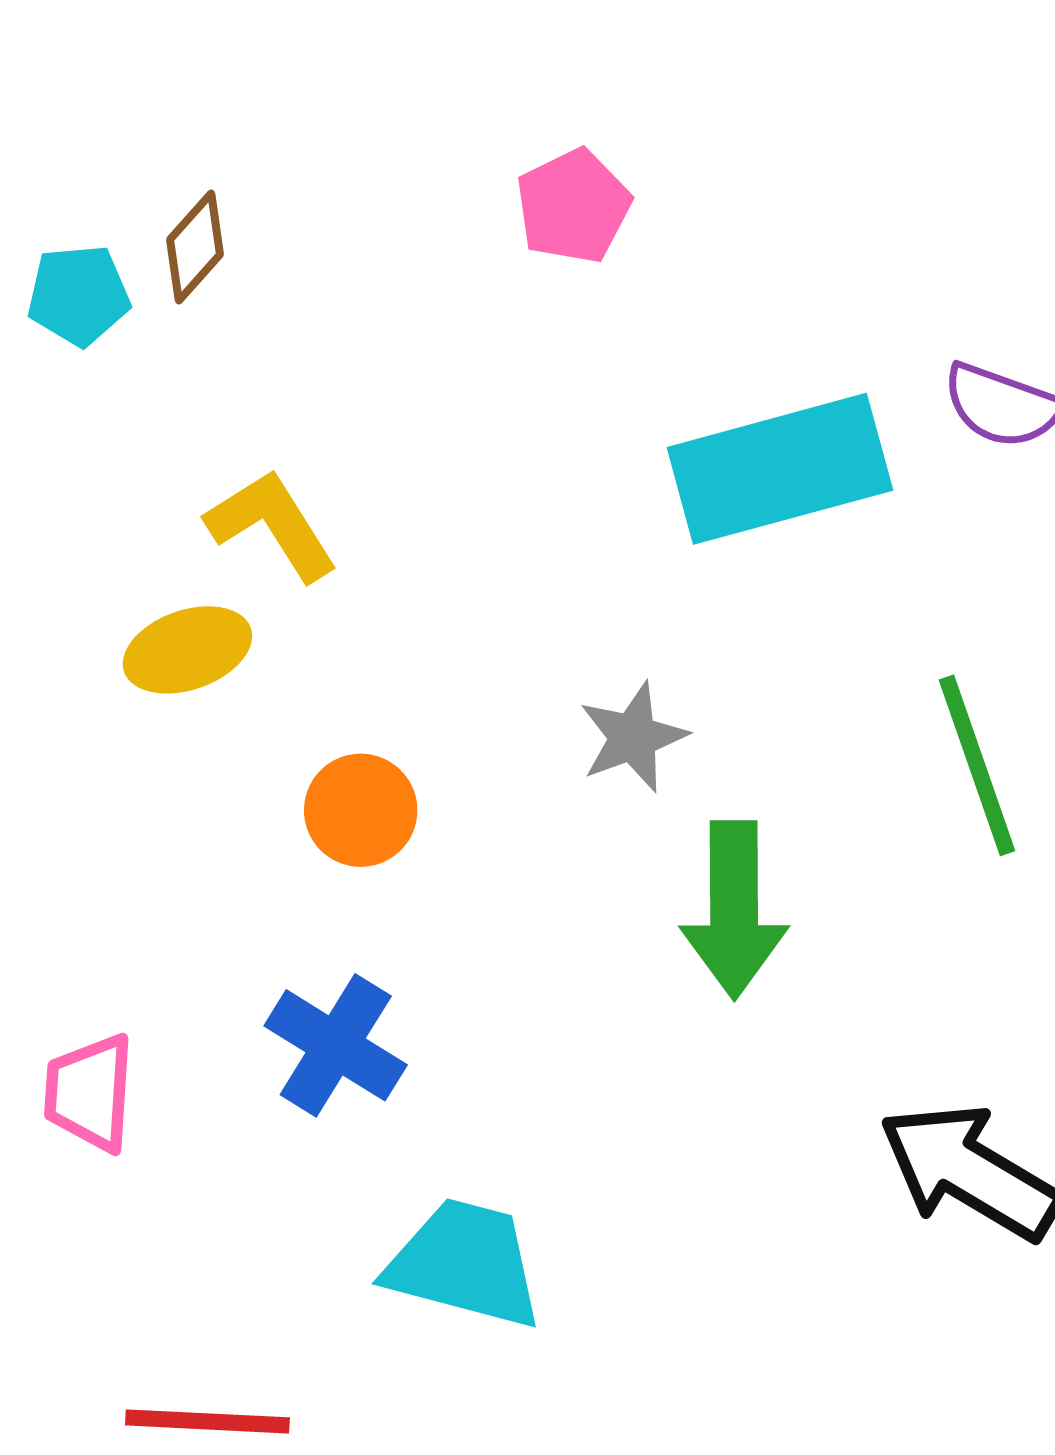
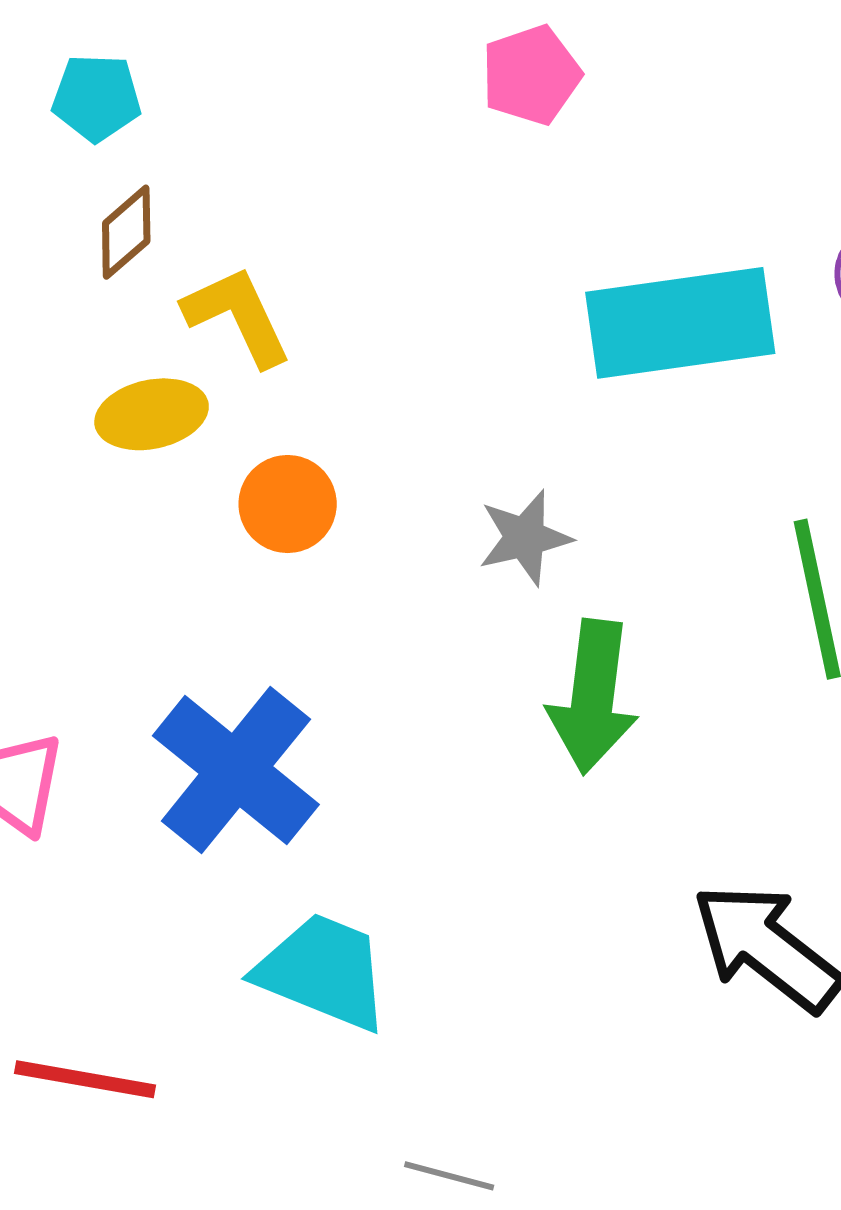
brown diamond: (195, 247) -> (126, 232), moved
orange circle: (361, 810) -> (288, 504), moved
blue cross: (336, 1045) -> (236, 770), size x1.4

